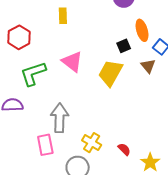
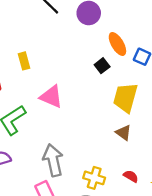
yellow rectangle: (63, 16) -> (24, 61), moved
brown triangle: (148, 66) -> (123, 133), moved
yellow trapezoid: (110, 73) -> (125, 98), moved

